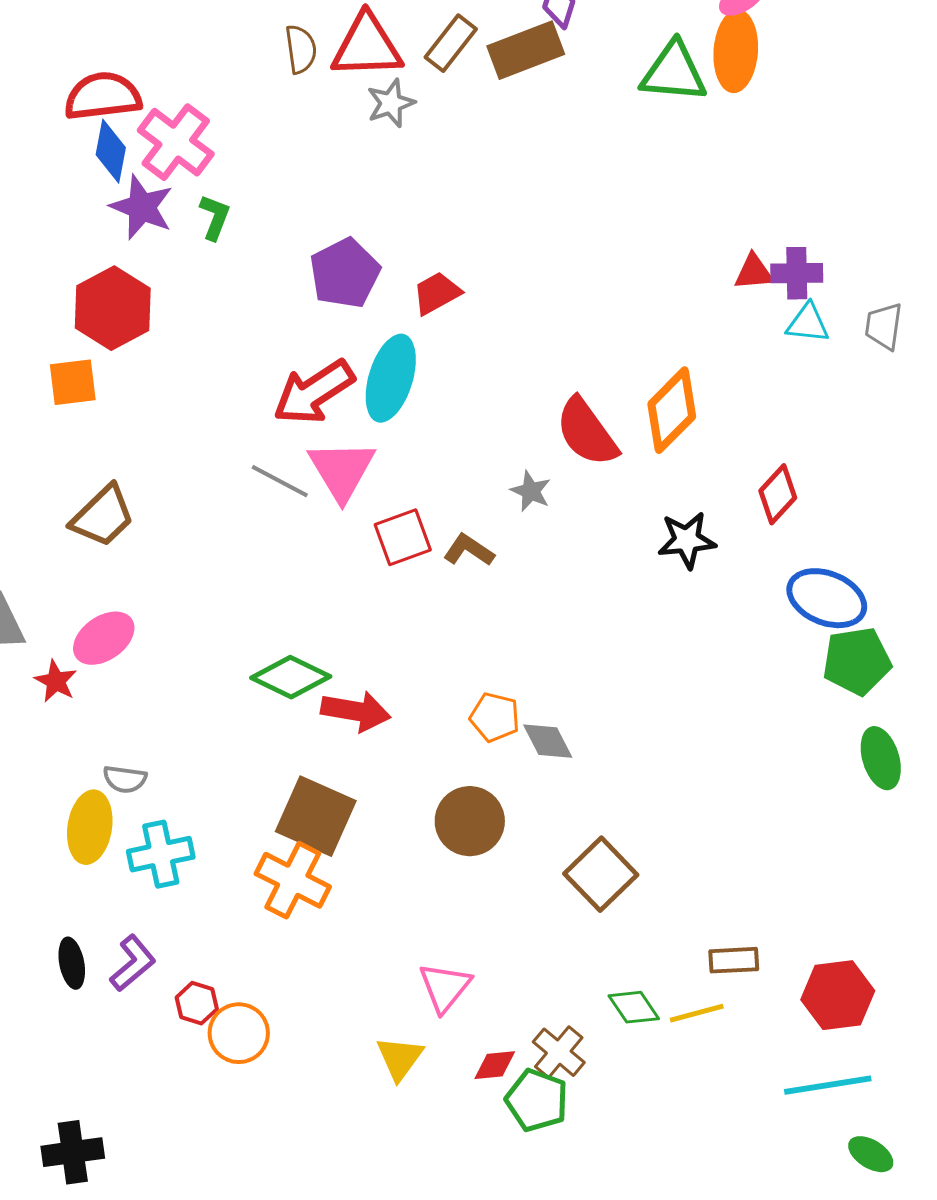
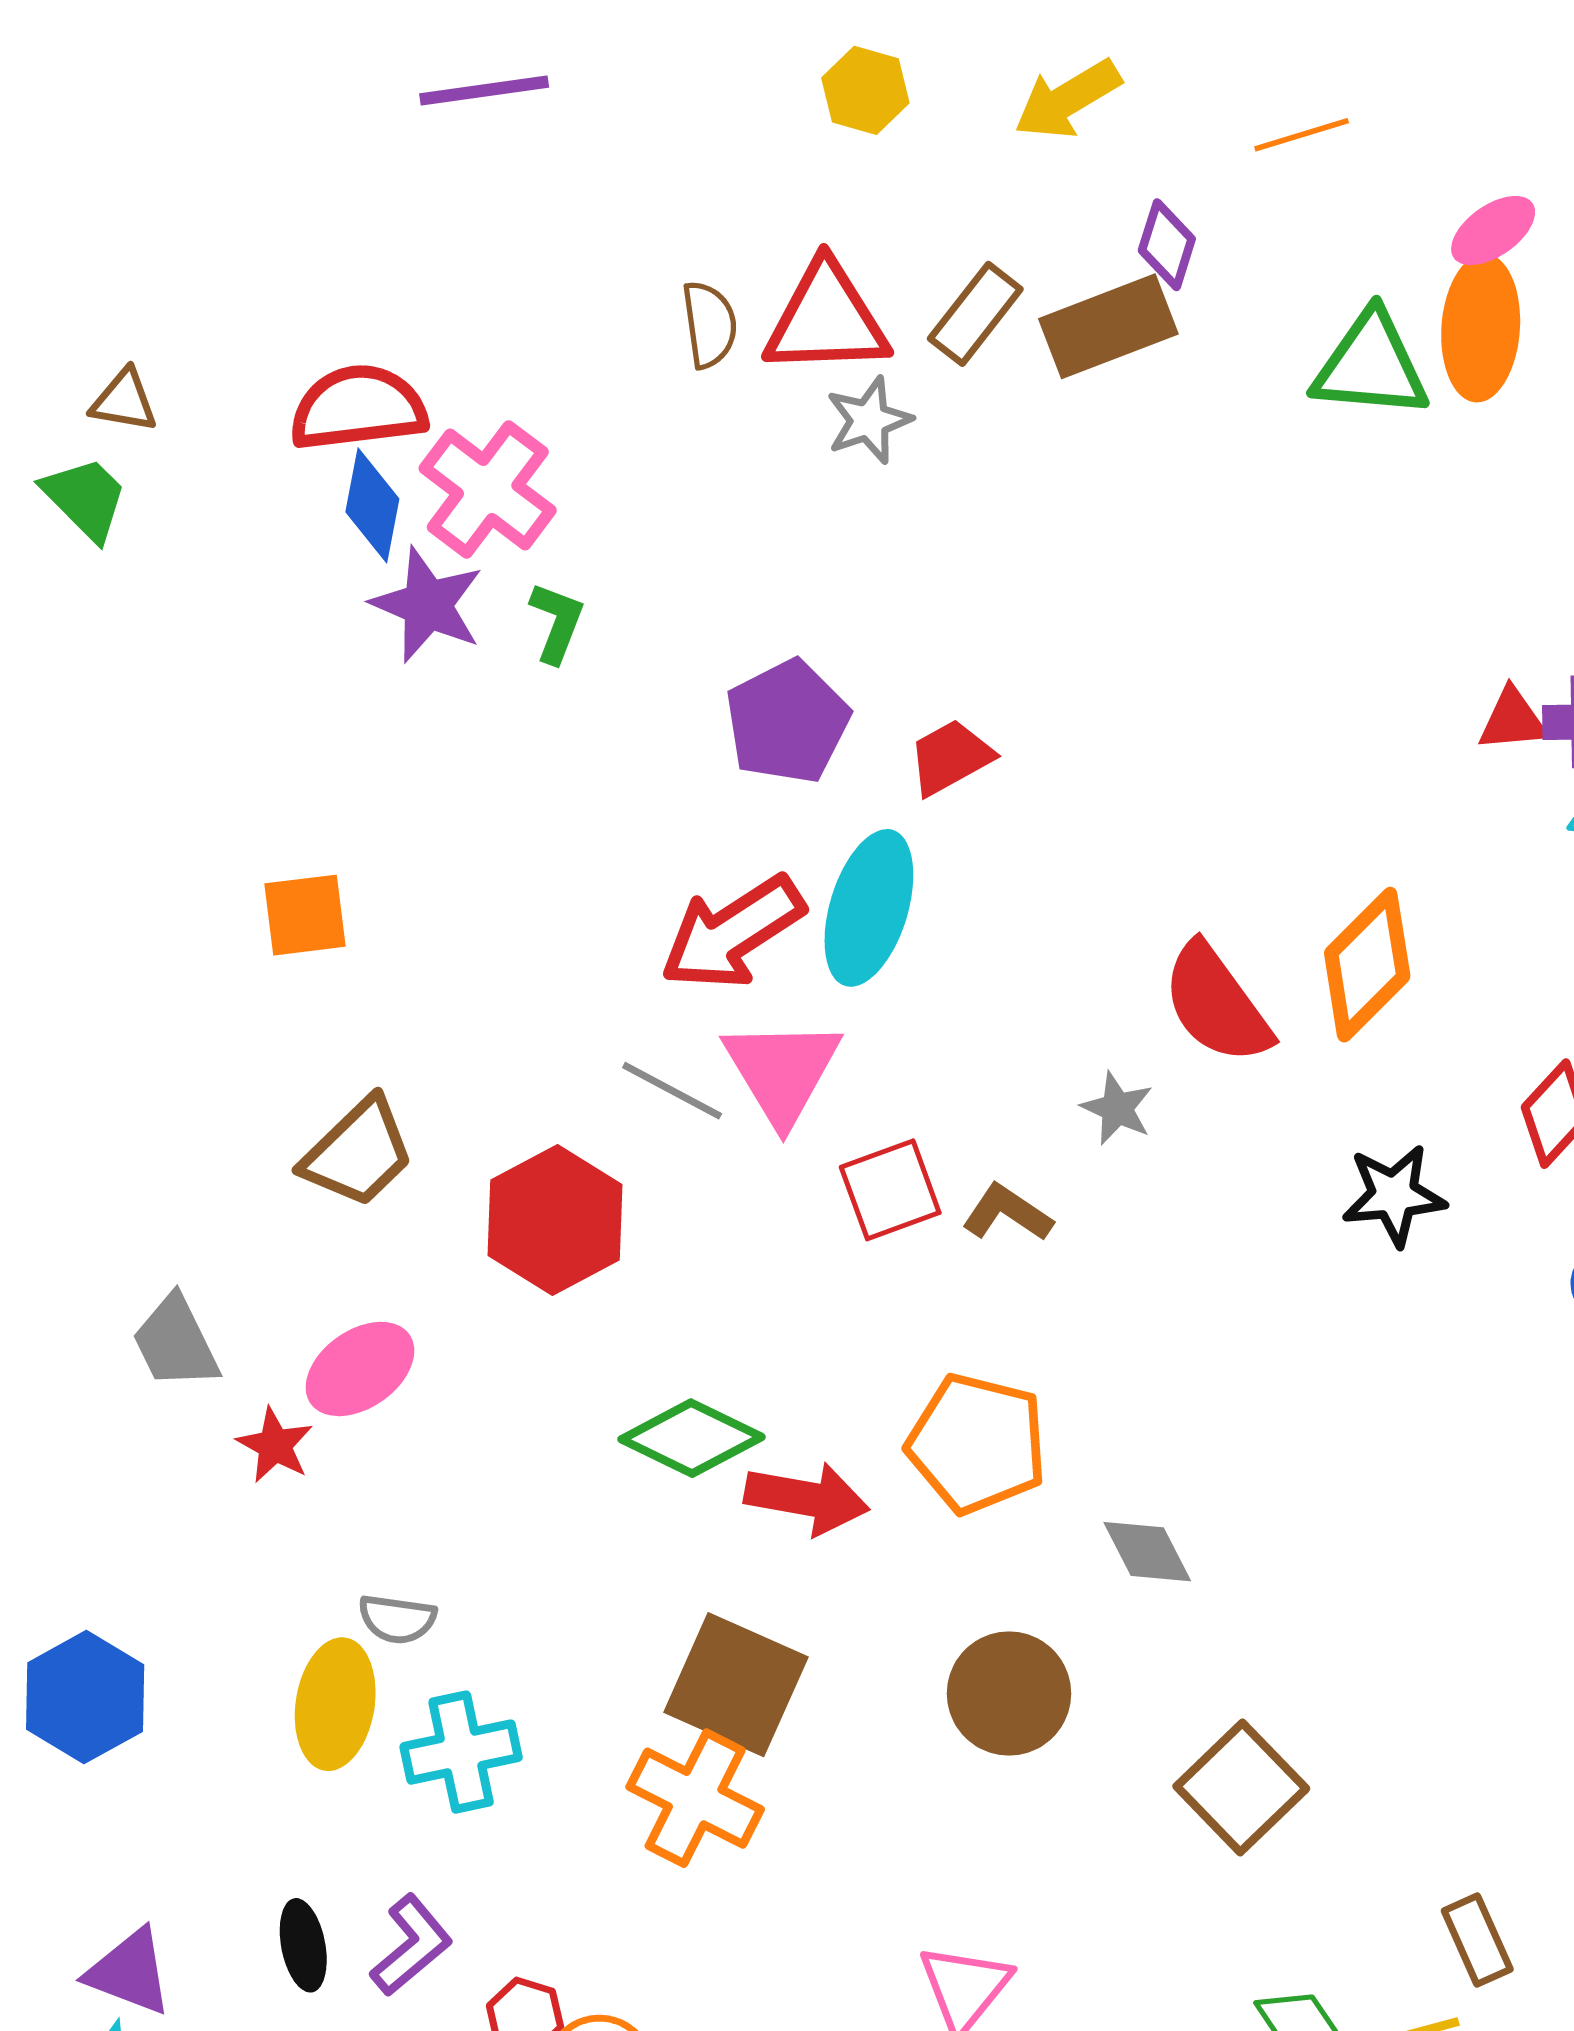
red hexagon: (113, 308) -> (555, 1220), moved
orange pentagon: (495, 717) -> (977, 1443), moved, size x1.6
brown rectangle: (734, 960) -> (1477, 1940), turned 69

